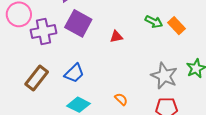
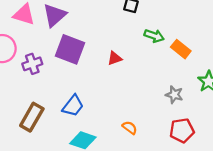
orange rectangle: (176, 26) -> (181, 49), moved
purple cross: (44, 32) -> (32, 64), size x0.7
gray star: (164, 76) -> (174, 95), size x0.6

